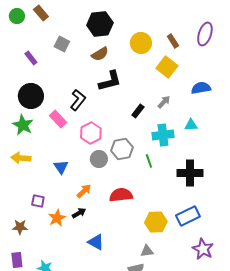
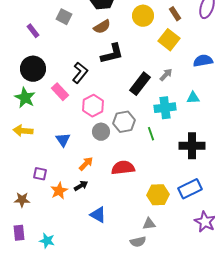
black rectangle: (138, 111) -> (140, 84), size x1.6

